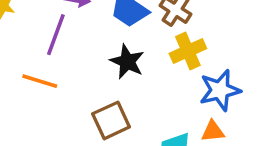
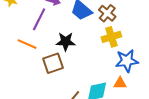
black star: (127, 62) -> (66, 42), moved, turned -30
brown square: (111, 120) -> (53, 63), moved

